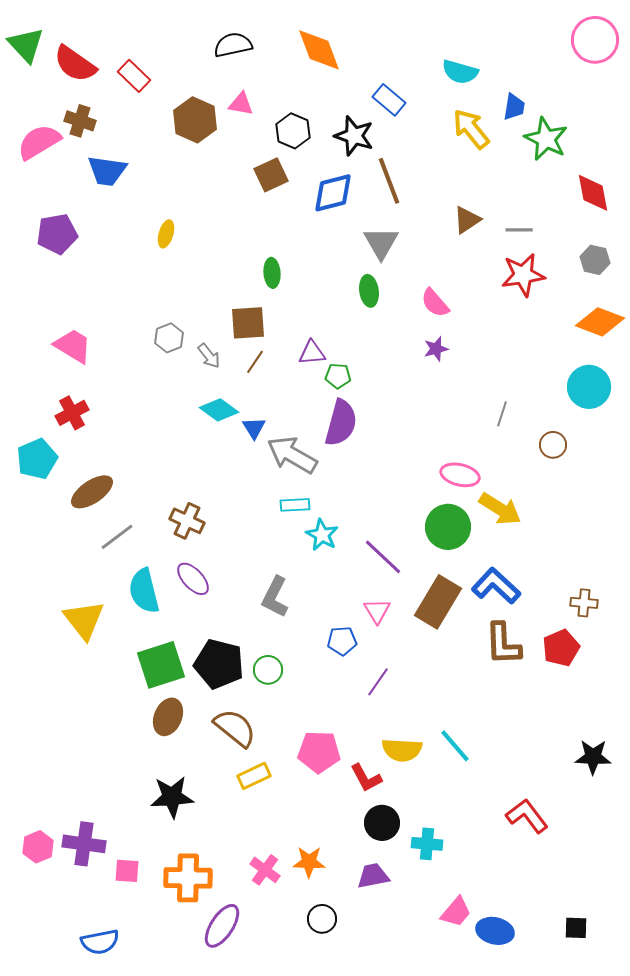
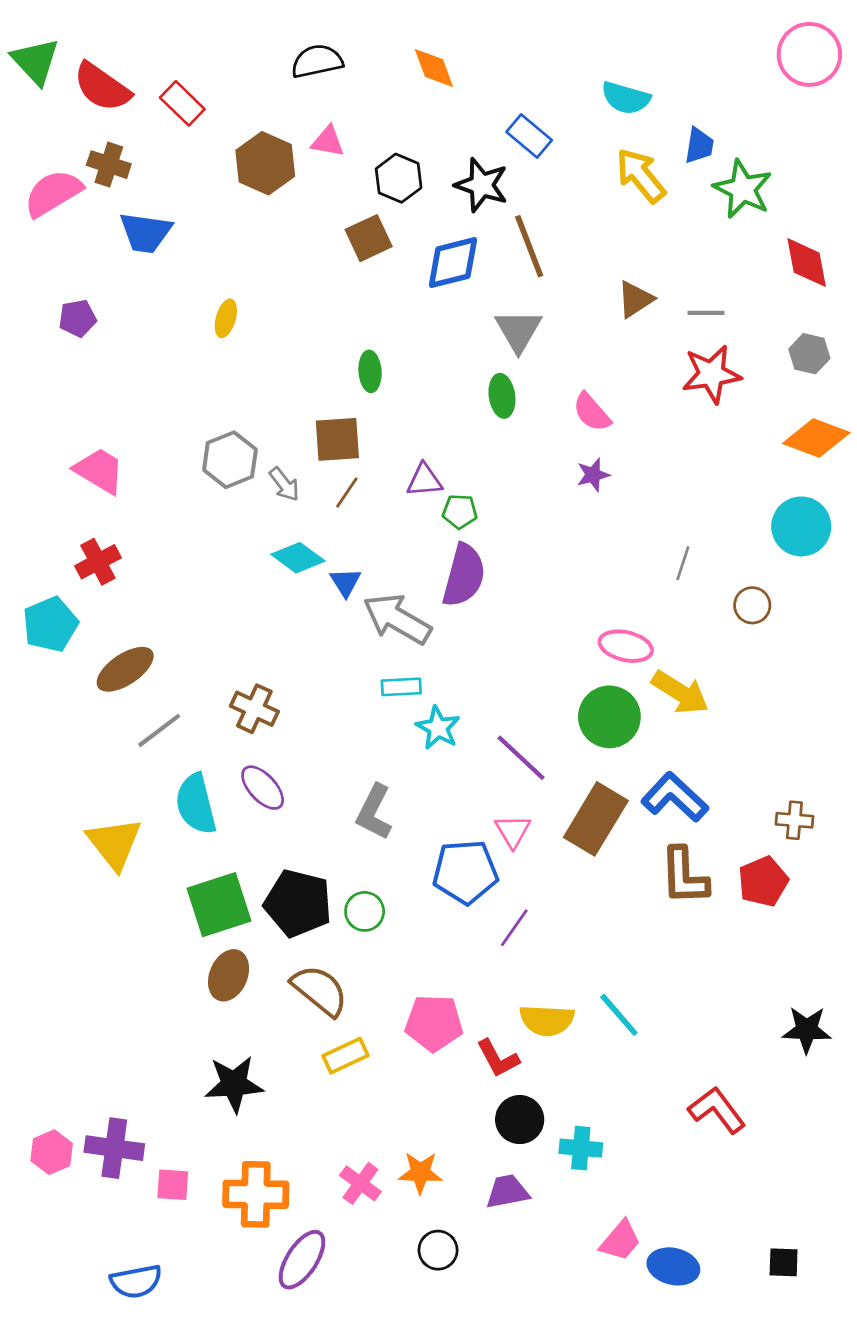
orange diamond: (319, 50) -> (434, 68), size x0.7
purple pentagon: (57, 234) -> (78, 318), size x0.7
gray hexagon: (169, 338) -> (230, 460), size x1.4
blue pentagon: (342, 641) -> (465, 872), size x1.6

